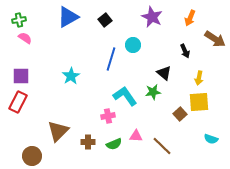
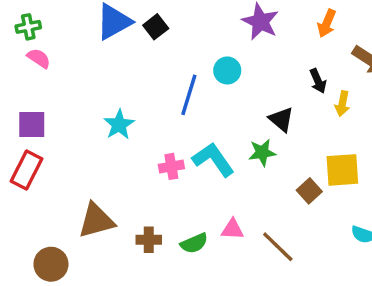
black square: (105, 20) -> (156, 27), moved
yellow arrow: (199, 78) -> (342, 104), moved
pink cross: (108, 116) -> (171, 166), moved
brown triangle: (58, 131) -> (96, 221), turned 30

